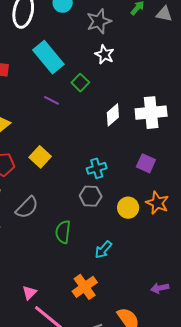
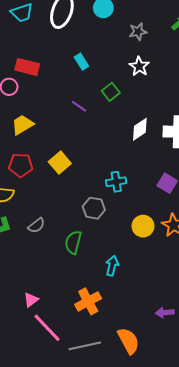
gray star: (99, 21) -> (138, 32), size x0.7
cyan rectangle: (48, 57) -> (81, 62), size x0.5
gray hexagon: (91, 196) -> (94, 208), moved
gray semicircle: (27, 207) -> (36, 225), moved, size x0.7
cyan arrow: (103, 250) -> (112, 266), turned 144

